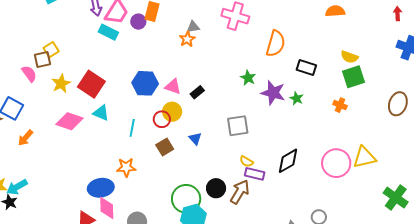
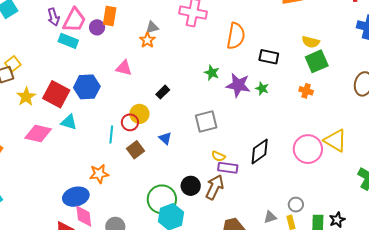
blue hexagon: (145, 83) -> (87, 87), moved
pink triangle: (173, 87) -> (124, 68), moved
cyan line: (132, 128) -> (111, 134), moved
yellow triangle: (364, 157) -> (335, 141), turned 50

